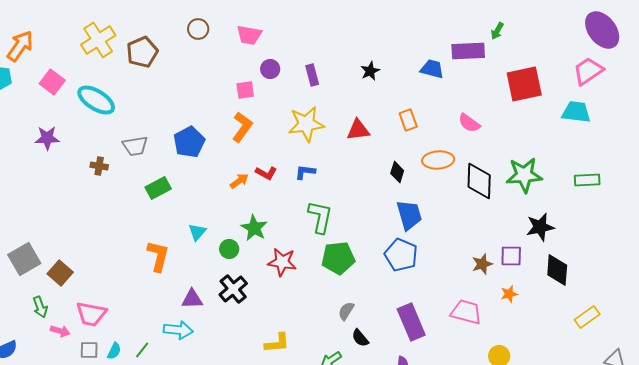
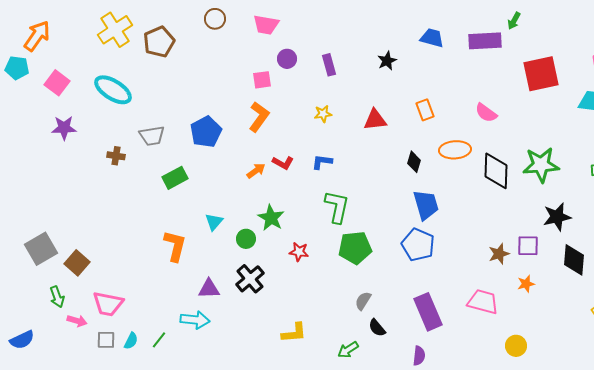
blue trapezoid: (432, 69) -> (432, 38), moved
pink square: (52, 82) -> (57, 83), moved
yellow star: (306, 124) -> (323, 114), size x0.5
red star: (282, 262) -> (299, 252), size x0.7

